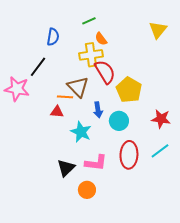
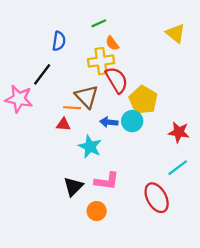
yellow triangle: (158, 30) -> (175, 33), turned -30
blue arrow: (98, 110) -> (109, 122), turned 105
cyan circle: (119, 121) -> (132, 121), moved
red ellipse: (129, 155) -> (157, 198), moved, turned -32

